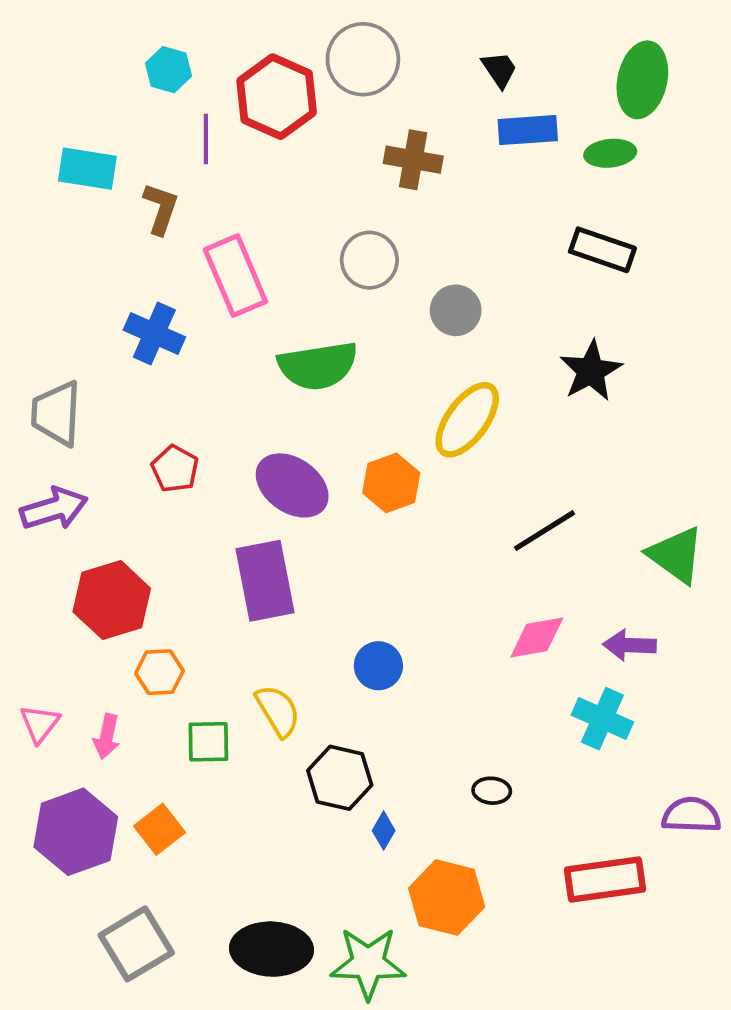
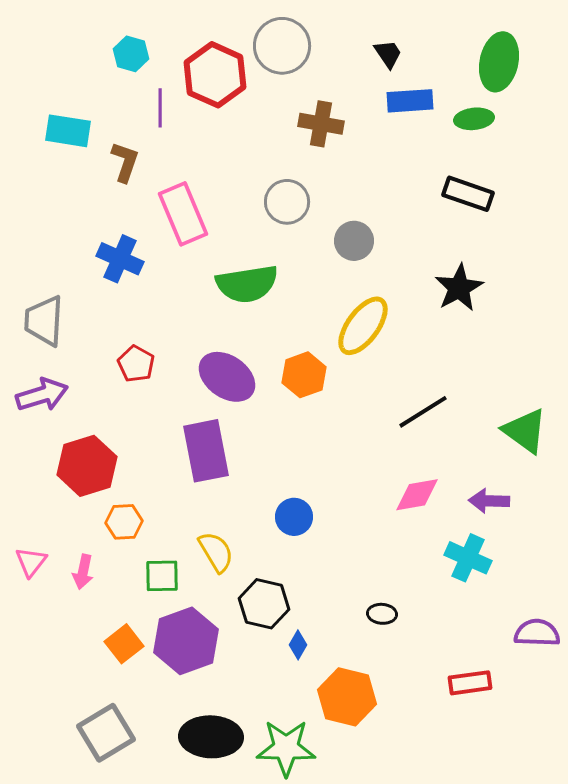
purple hexagon: (76, 832) -> (186, 641), moved
red rectangle: (605, 880) -> (470, 683), size x0.7

